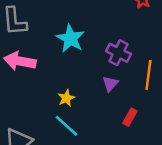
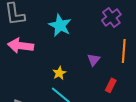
purple cross: (119, 53) -> (111, 17), moved, turned 30

